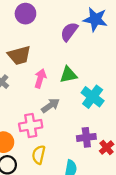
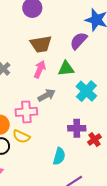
purple semicircle: (69, 32) -> (79, 41), moved
brown trapezoid: (19, 55) -> (41, 44), moved
yellow semicircle: (39, 155) -> (21, 136), moved, turned -84

